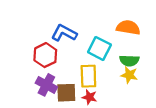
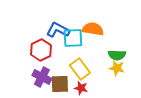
orange semicircle: (128, 27) -> (93, 29), moved
cyan square: (99, 48) -> (73, 38), moved, turned -30
yellow rectangle: (88, 76) -> (80, 69), turned -35

